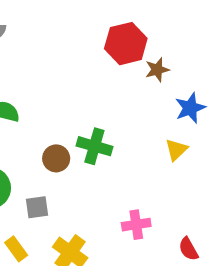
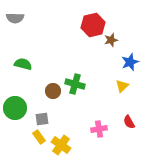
yellow rectangle: (16, 249) -> (39, 137), moved
red semicircle: (188, 249) -> (129, 122), moved

